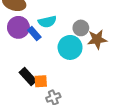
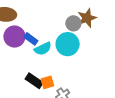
cyan semicircle: (47, 22) -> (43, 49), moved
brown star: (97, 39) -> (87, 18), moved

